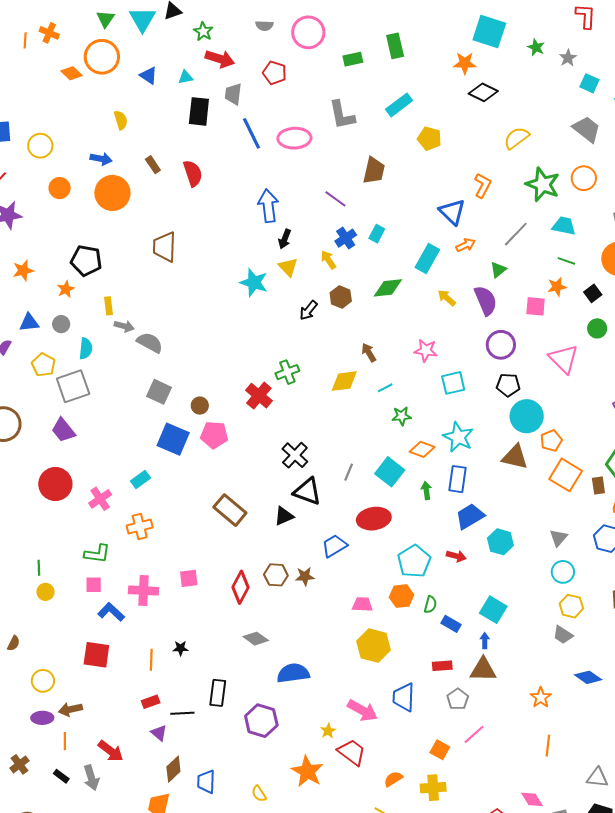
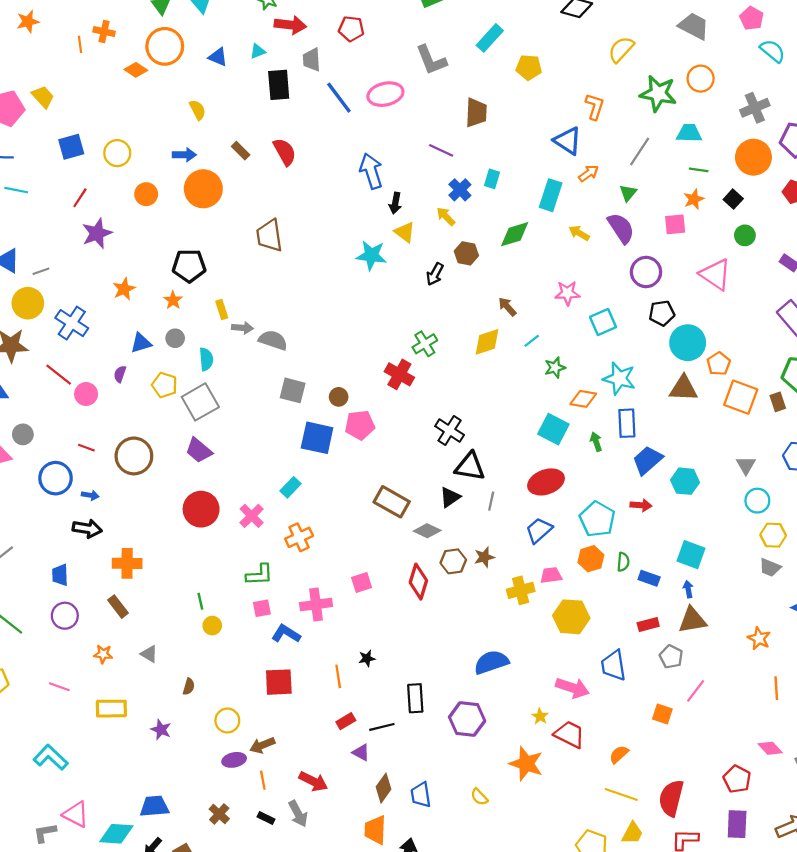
gray line: (349, 472) -> (491, 501), moved
blue trapezoid: (334, 546) -> (539, 530), moved
gray diamond: (256, 639) -> (427, 531), moved
yellow cross: (433, 788) -> (521, 590), moved

